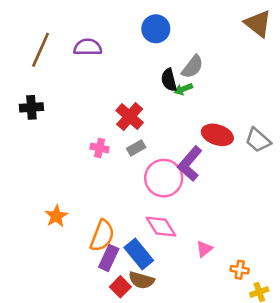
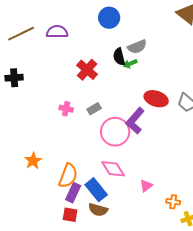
brown line: (41, 50) -> (21, 34), turned 40
gray semicircle: (192, 67) -> (137, 47), turned 30
red cross: (130, 117) -> (87, 70), moved
red square: (120, 287) -> (70, 215), moved, turned -35

